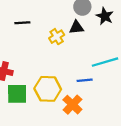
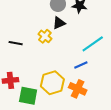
black line: (22, 23) -> (16, 43), moved, turned 32
green square: (17, 94) -> (28, 96), turned 30

